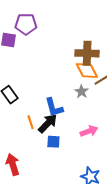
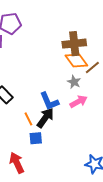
pink arrow: (89, 131) -> (79, 102), moved
blue square: (53, 142) -> (36, 138), moved

